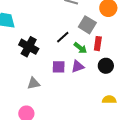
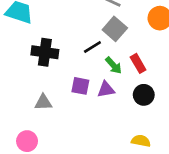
gray square: (87, 25) -> (115, 29), moved
red rectangle: (98, 44) -> (138, 63), turned -48
black cross: (29, 47) -> (45, 52), turned -30

